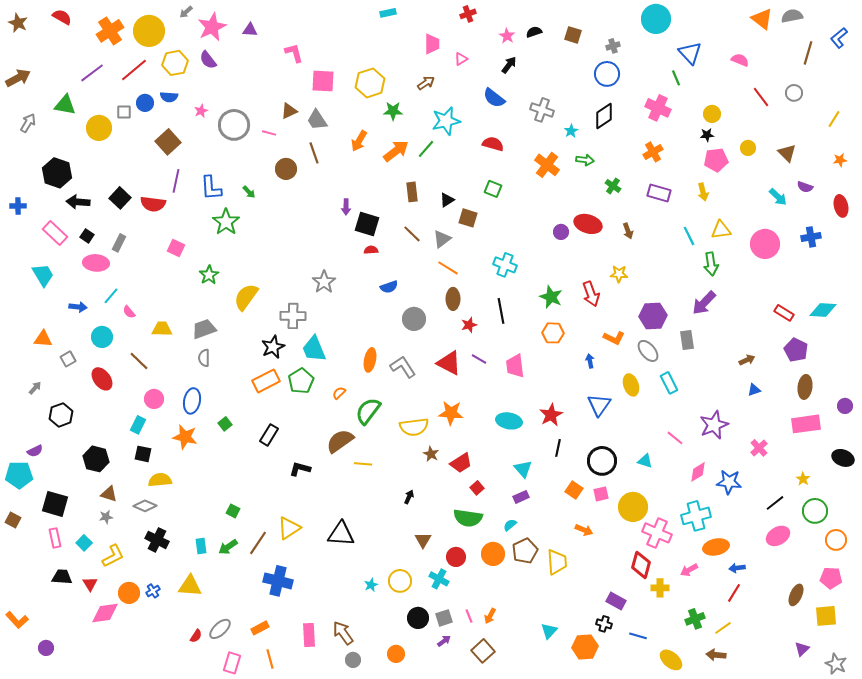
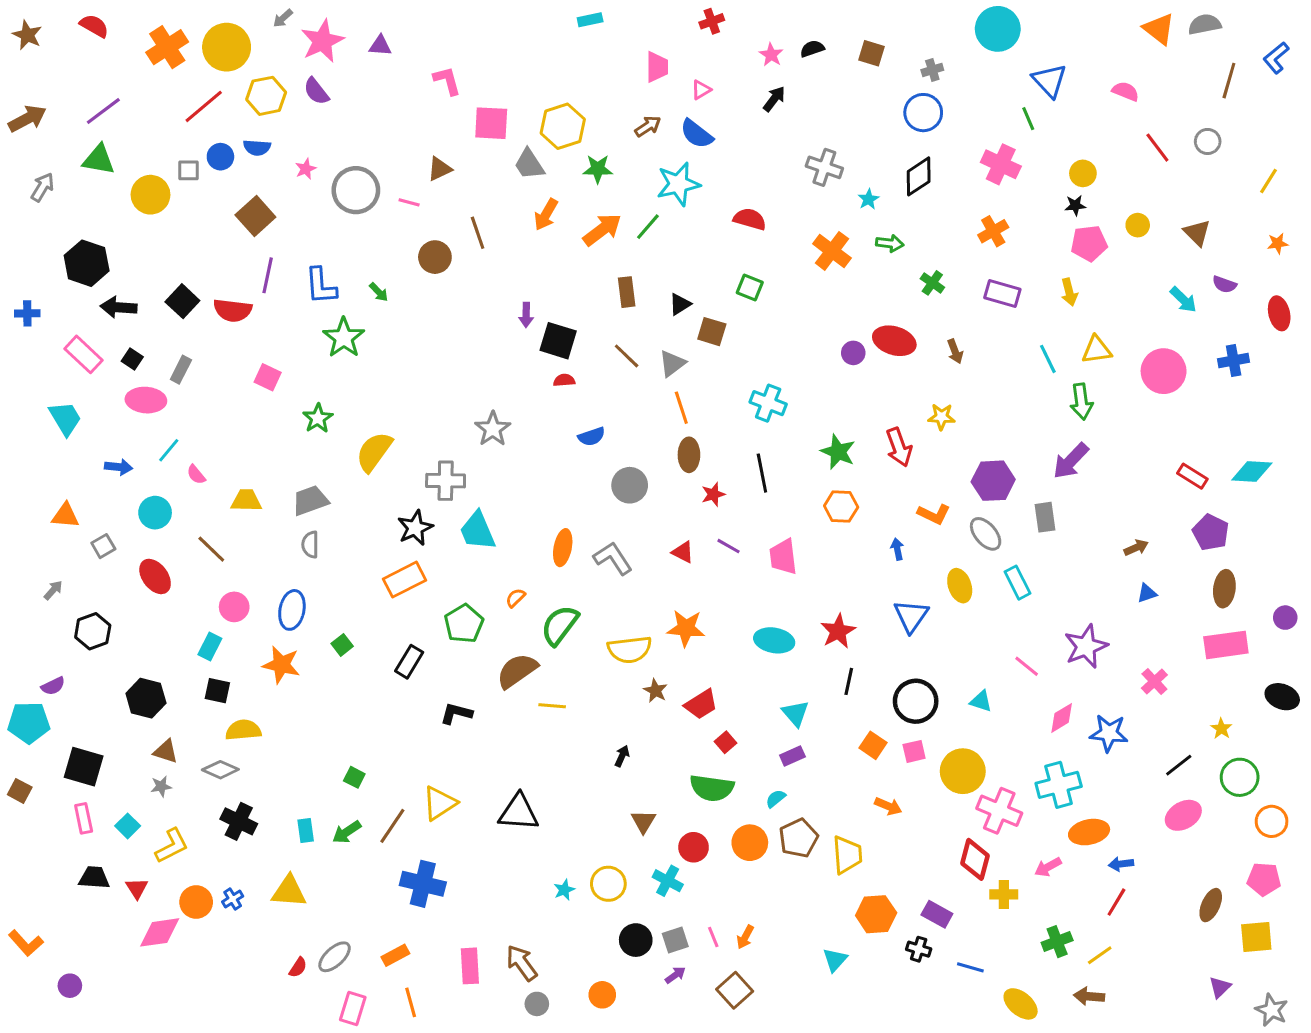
purple line: (92, 73) -> (103, 111), moved
blue semicircle: (494, 98) -> (697, 134), moved
gray trapezoid: (317, 120) -> (529, 164), moved
orange line: (448, 268) -> (681, 408), turned 40
red triangle: (449, 363) -> (683, 552), size x0.6
green pentagon: (301, 381) -> (464, 624), moved
orange hexagon: (585, 647) -> (876, 914), moved

